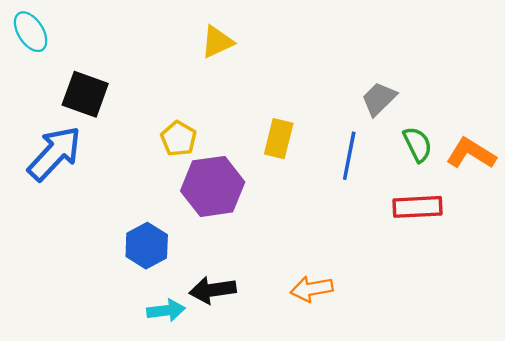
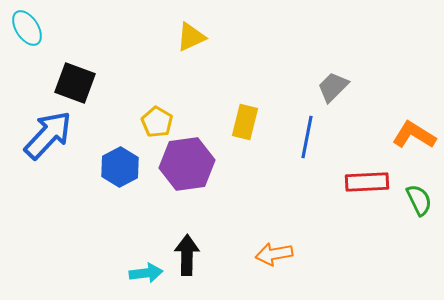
green semicircle: (418, 144) -> (419, 200), moved
blue hexagon: (147, 246) -> (120, 167), moved
black arrow: (213, 290) -> (187, 255), turned 99

